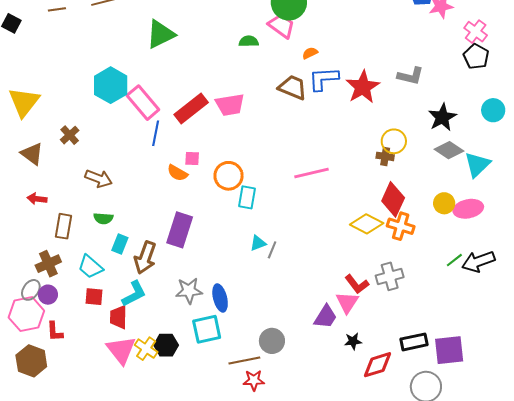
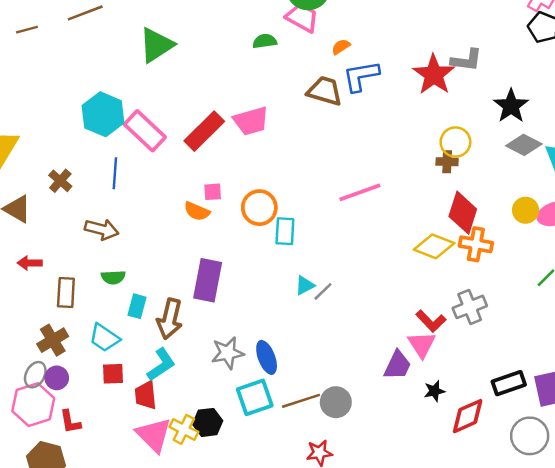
red star: (363, 87) -> (434, 75), moved
blue line: (156, 133) -> (115, 173), moved
gray line: (272, 250) -> (323, 291), turned 30
brown line: (244, 360) -> (301, 401), moved

